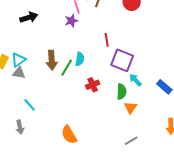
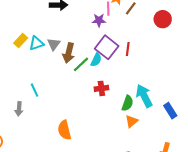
purple square: (122, 60) -> (107, 47), moved
gray triangle: (19, 73) -> (54, 44), moved, turned 40
cyan arrow: (135, 80) -> (144, 96), size x1.6

